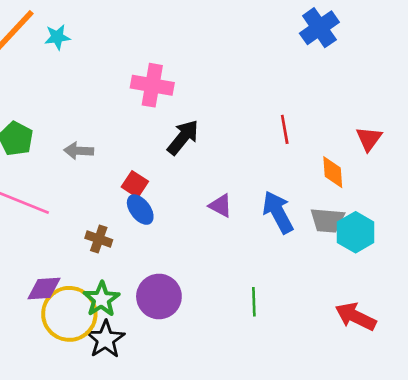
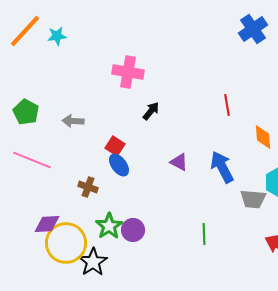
black arrow: (183, 137) -> (151, 111), size x0.7
gray trapezoid: (327, 220) -> (253, 199), moved
purple circle: (159, 296) -> (133, 230), size x0.7
green star: (101, 299) -> (109, 226), moved

